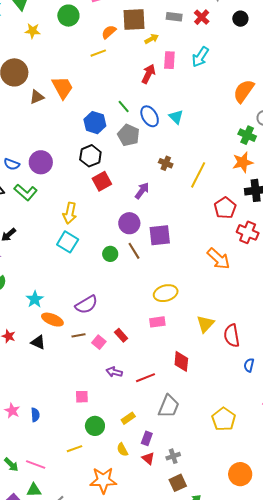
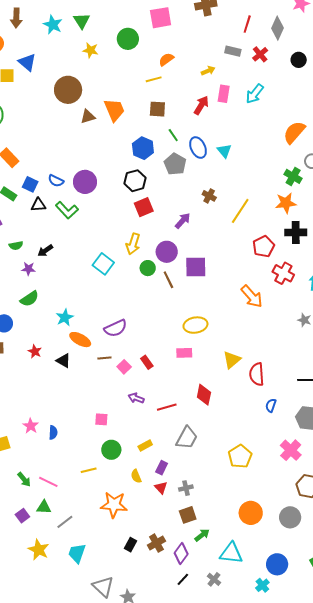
brown square: (134, 20) -> (157, 109), moved, size x0.7
yellow arrow: (70, 213) -> (133, 244), moved
green circle: (110, 254) -> (148, 268), moved

